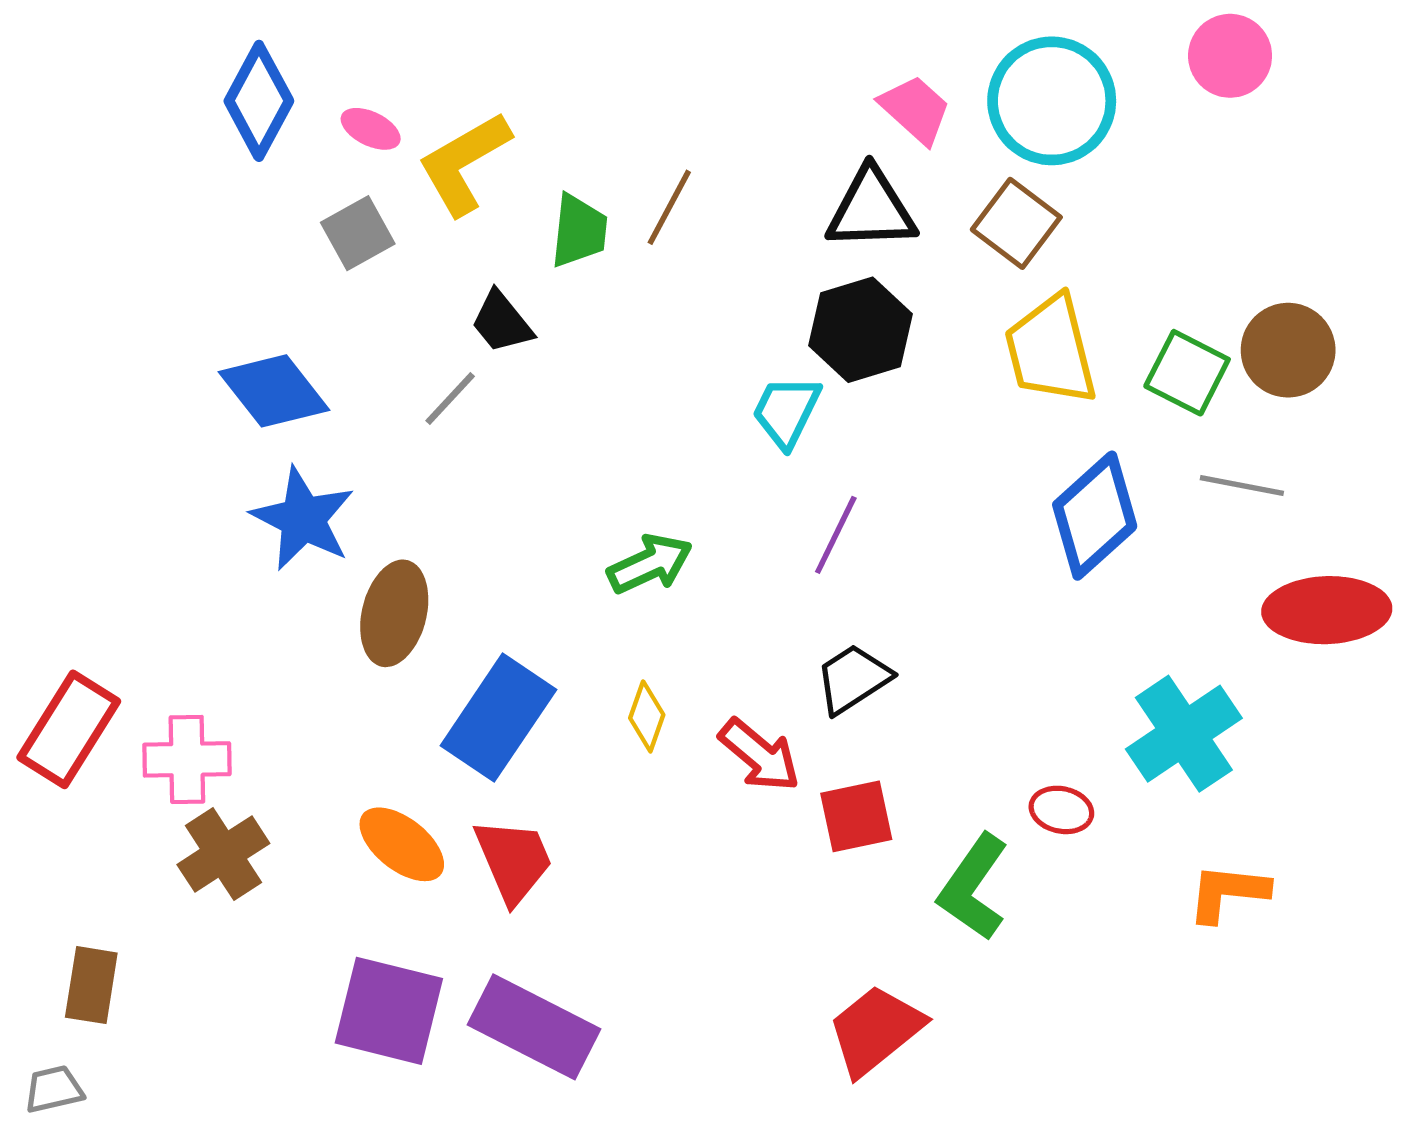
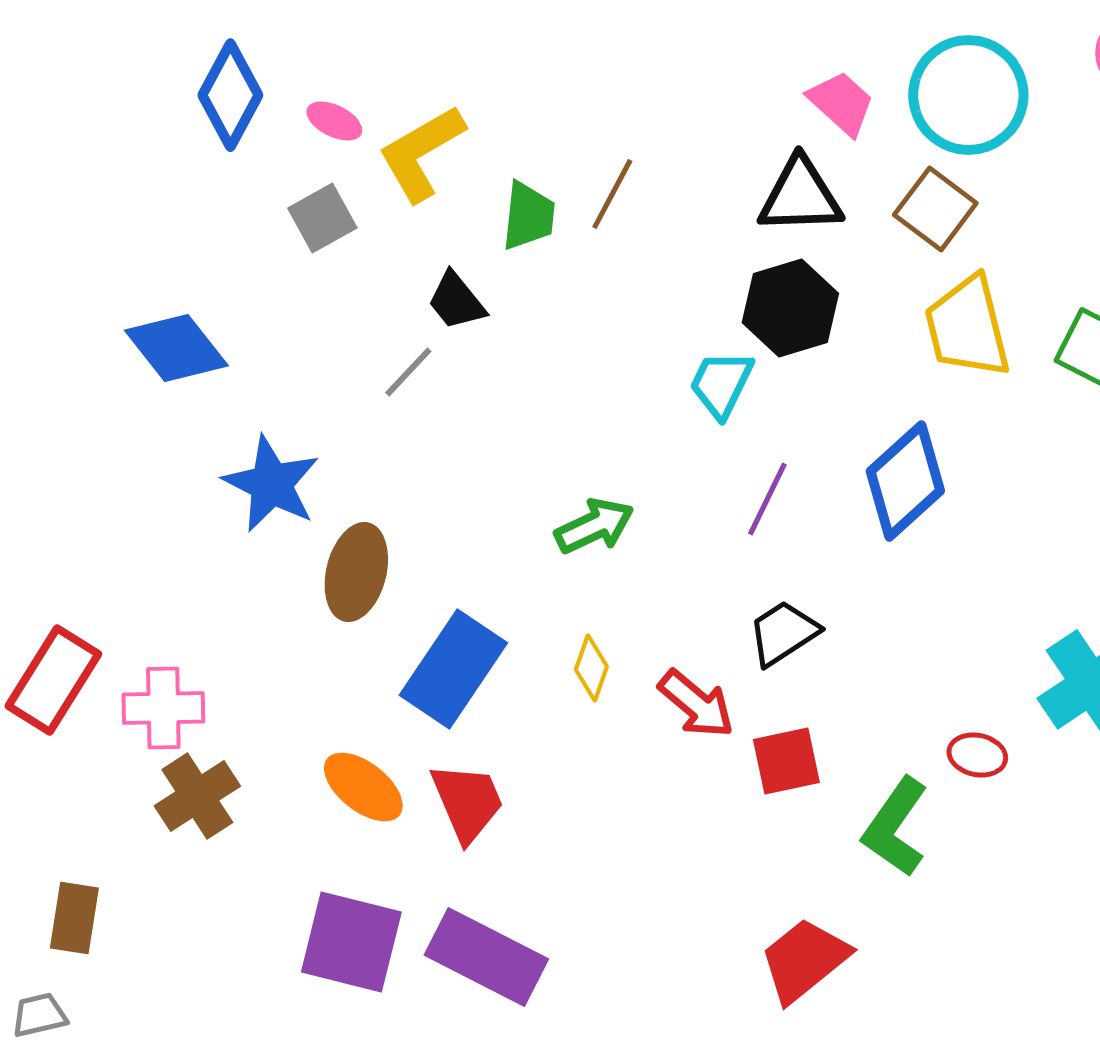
blue diamond: (274, 391) -> (176, 348), moved
blue diamond: (1095, 516) -> (905, 481), moved

